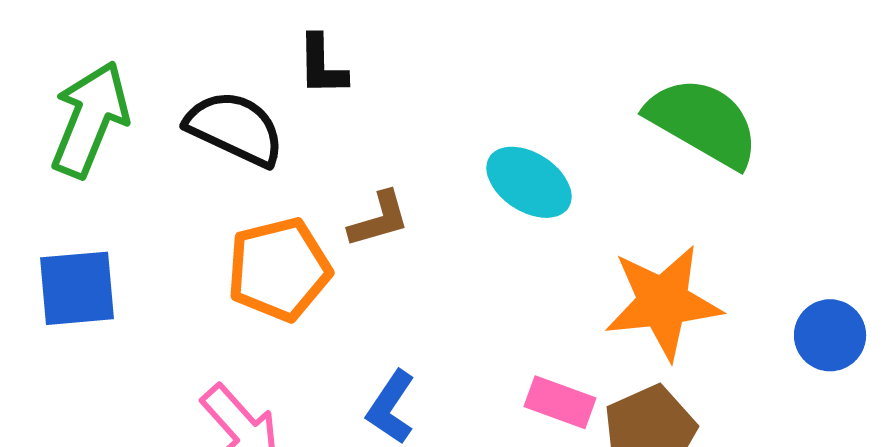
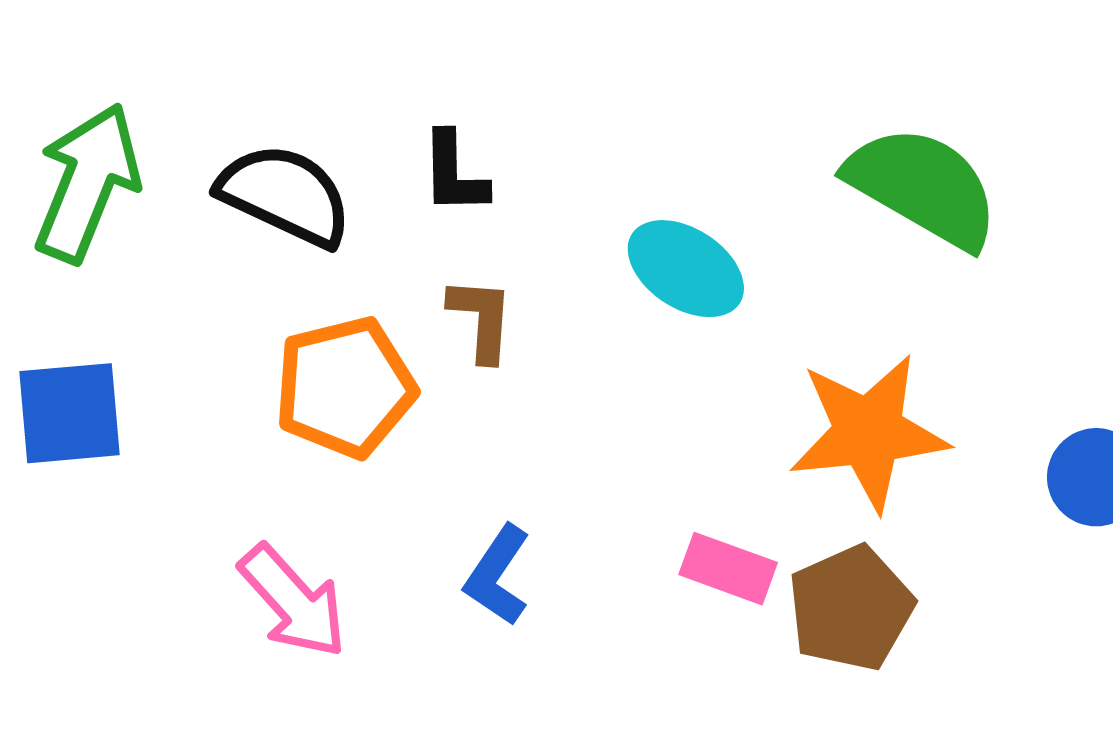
black L-shape: (322, 65) -> (454, 173), moved
brown L-shape: (379, 219) -> (481, 319), turned -70

